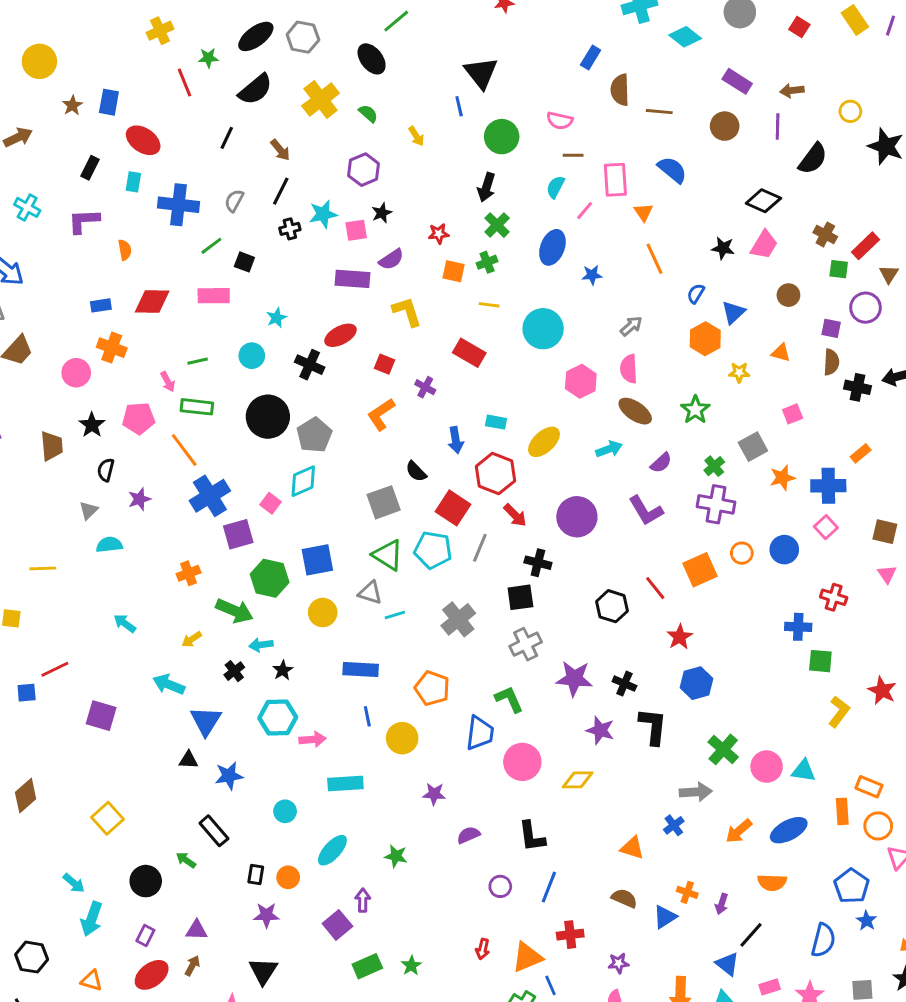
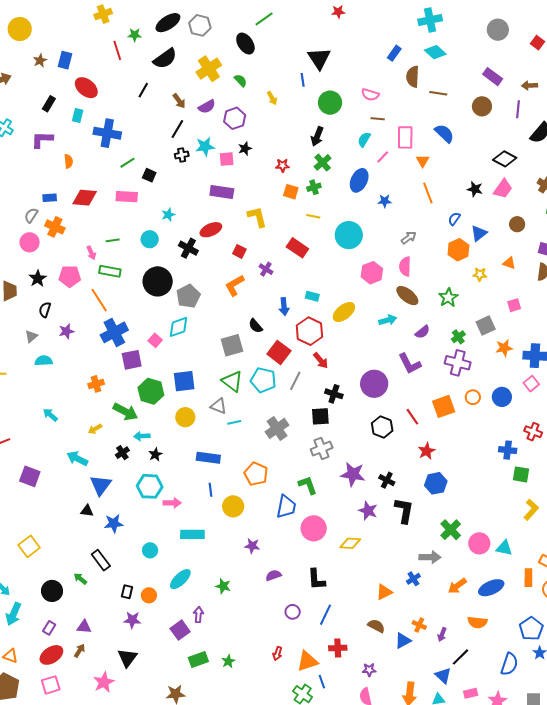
cyan diamond: (685, 37) -> (435, 52), moved
gray semicircle: (234, 201) -> (31, 215), moved
purple semicircle: (391, 259) -> (207, 107), moved
purple circle: (577, 517) -> (374, 384), moved
orange triangle: (632, 848) -> (384, 592), turned -48

